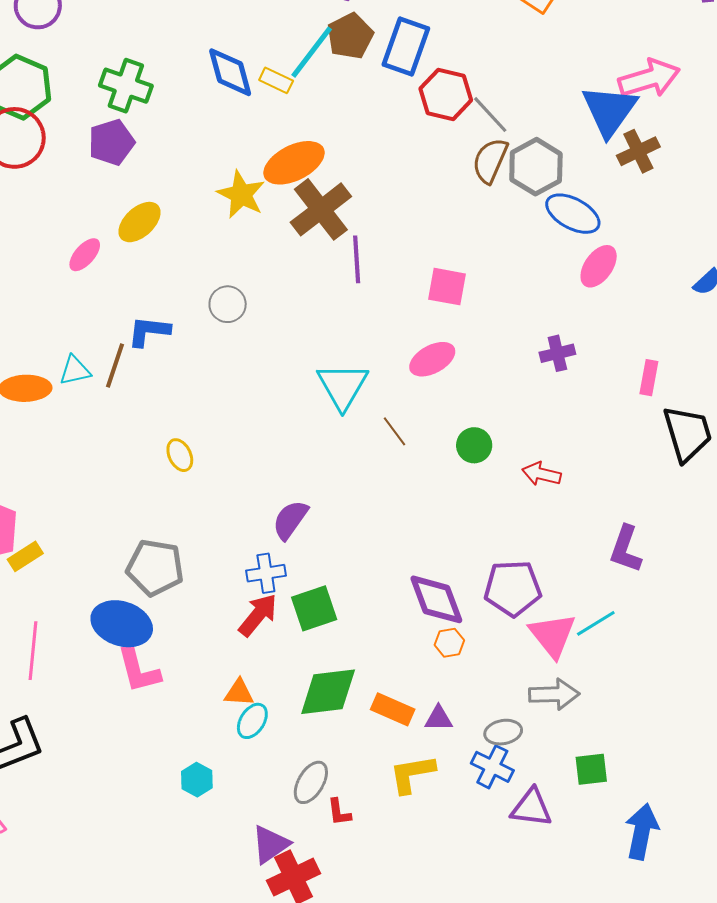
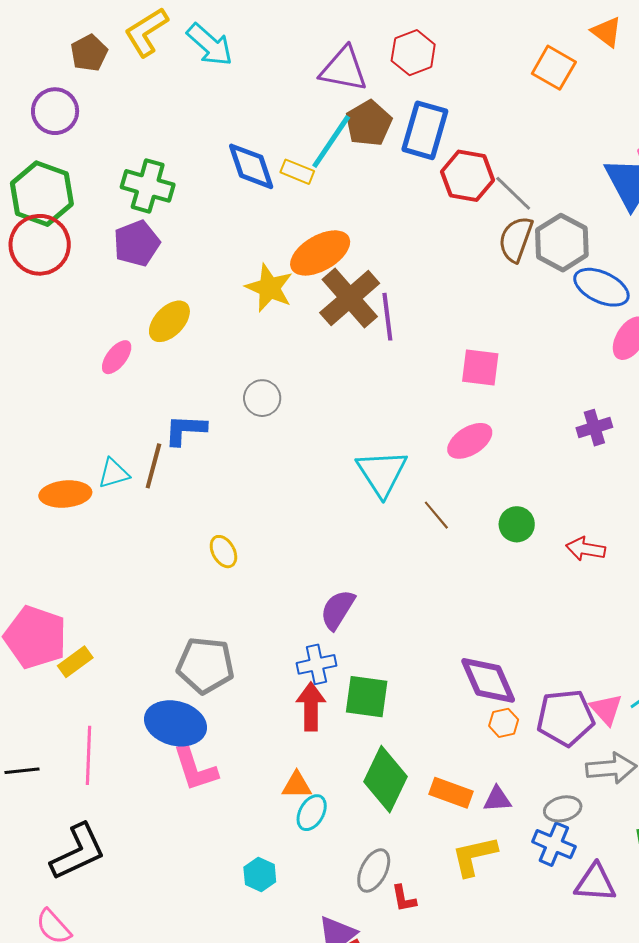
purple line: (357, 259) -> (387, 317), moved
purple pentagon: (513, 588) -> (565, 718), moved
green square: (314, 608) -> (367, 697), turned 30
red arrow: (258, 615) -> (311, 707), turned -36
pink triangle: (553, 635) -> (606, 709), size x0.7
green diamond: (328, 692) -> (386, 779), turned -54

